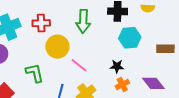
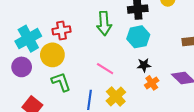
cyan hexagon: (130, 38) -> (138, 37), moved
yellow circle: (57, 47) -> (52, 55), moved

